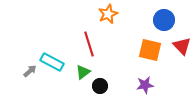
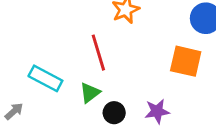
gray arrow: (30, 71) -> (14, 111), moved
purple star: (145, 85) -> (157, 111), moved

